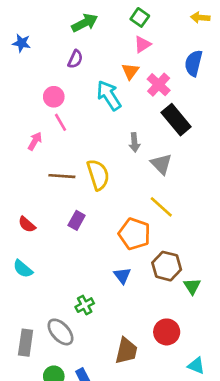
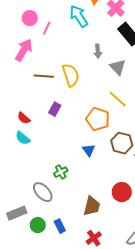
pink circle: (54, 97) -> (30, 18), moved
pink line: (60, 122) -> (47, 28), moved, turned 56
pink arrow: (35, 141) -> (24, 50), size x1.6
red semicircle: (27, 224) -> (24, 118), moved
cyan semicircle: (23, 269) -> (23, 138), moved
gray rectangle: (26, 343) -> (17, 213), moved, turned 60

